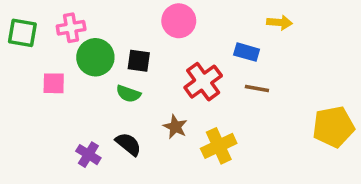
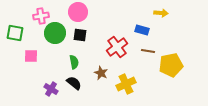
pink circle: (179, 21) -> (78, 12), moved
green square: (22, 33) -> (15, 33), moved
pink square: (54, 83) -> (31, 56), moved
green semicircle: (128, 94) -> (74, 62), moved, turned -120
yellow pentagon: (333, 127) -> (171, 65), moved

